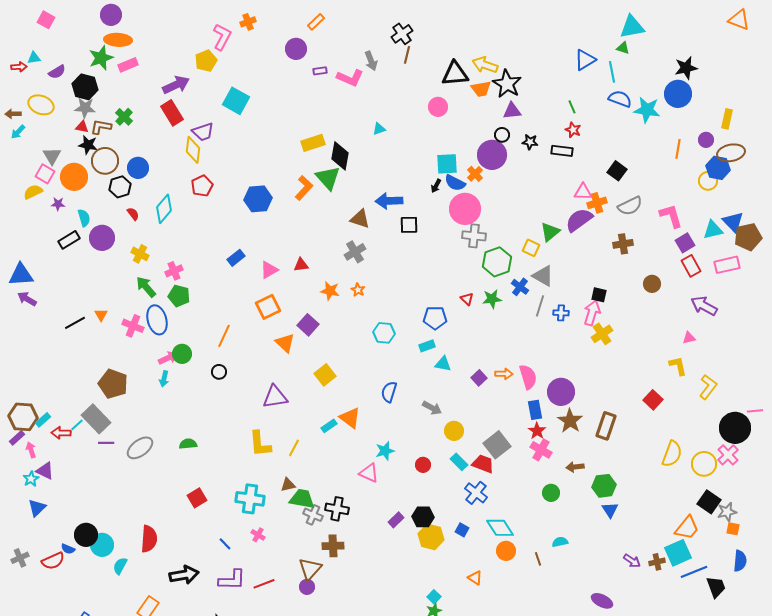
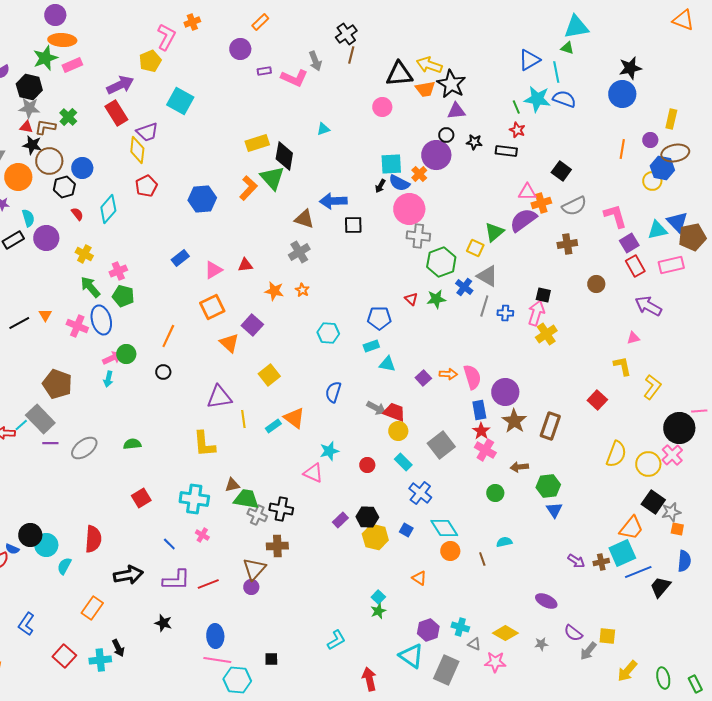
cyan star: (647, 110) -> (537, 99), moved
yellow line: (294, 448) -> (243, 419), moved, turned -36
red trapezoid: (483, 464) -> (394, 412), moved
black trapezoid: (716, 587) -> (660, 587), turned -120

